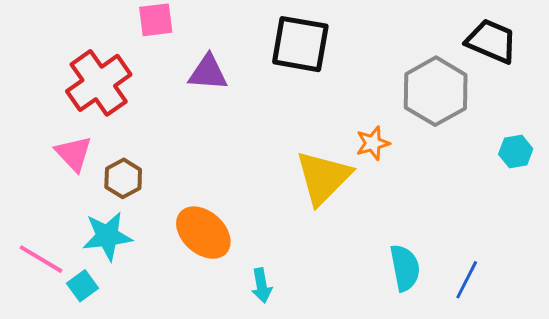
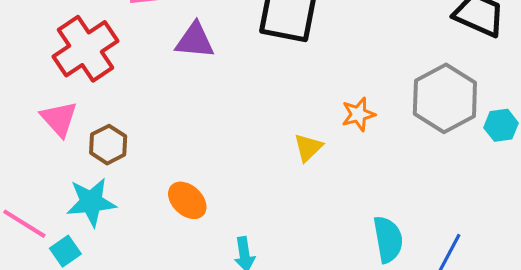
gray hexagon: (436, 91) -> (445, 98), moved
yellow triangle: (323, 177) -> (308, 148), size x0.5
orange ellipse: (203, 233) -> (187, 200), size x0.7

